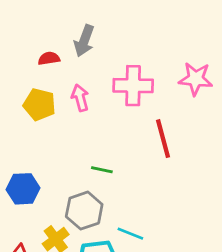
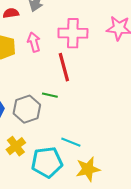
red line: (163, 139) -> (64, 67), moved
gray hexagon: (84, 211) -> (27, 109), moved

